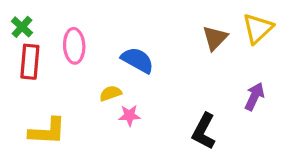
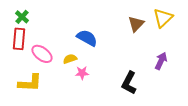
green cross: (22, 27) -> (22, 17), moved
pink ellipse: (74, 46) -> (42, 54), moved, turned -50

